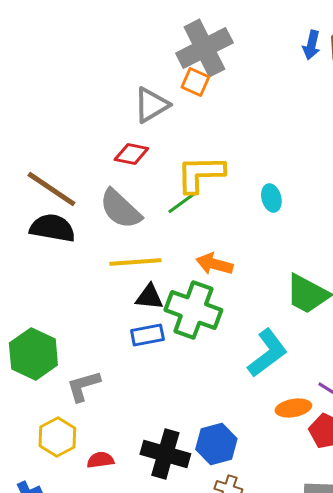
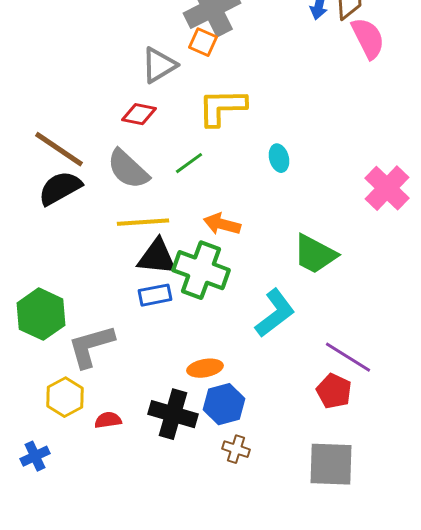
yellow L-shape: (200, 174) -> (222, 107), moved
black semicircle: (52, 228) -> (60, 188), turned -39
black triangle: (149, 297) -> (157, 257), size x1.4
gray L-shape: (83, 386) -> (91, 346), size x1.4
orange ellipse: (293, 408) -> (205, 368), moved

